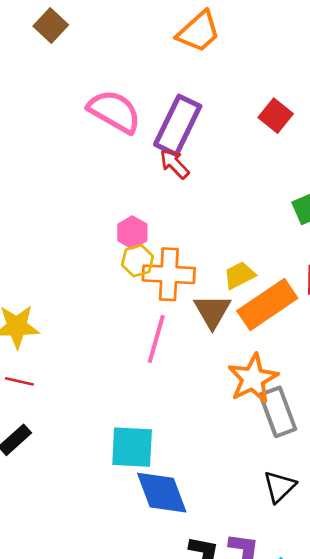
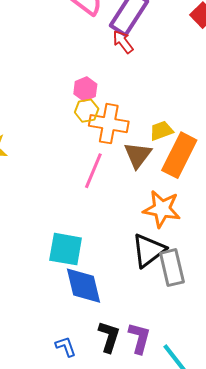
orange rectangle: (267, 305) -> (179, 155), turned -36
orange star: (253, 379) -> (162, 209), turned 30
gray rectangle: (278, 412) -> (172, 268), moved
black triangle: (279, 487) -> (149, 250), moved, size x1.4

